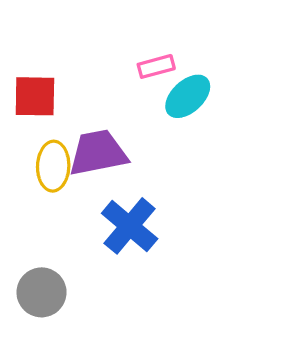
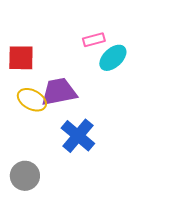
yellow ellipse: (53, 166) -> (32, 100), turned -64

